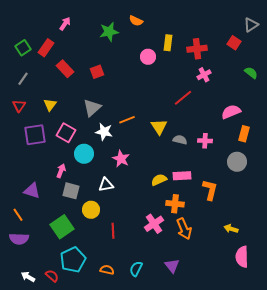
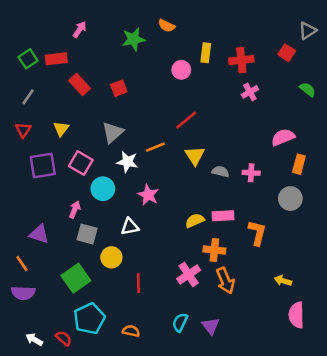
red rectangle: (46, 48) -> (56, 59), turned 48
red line: (183, 98) -> (186, 120), moved
cyan semicircle: (136, 269) -> (180, 322), moved

